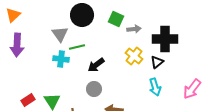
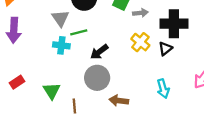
cyan arrow: (155, 87) -> (163, 89), moved
gray circle: (94, 89) -> (97, 78), size x1.5
red rectangle: (28, 100) -> (17, 82), moved

